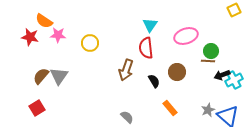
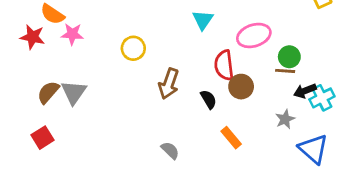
yellow circle: (90, 43) -> (133, 48), moved
red semicircle: (146, 48) -> (224, 65), moved
gray star: (208, 110) -> (285, 119), moved

